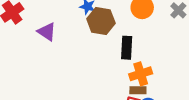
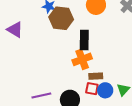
orange cross: (141, 74) -> (82, 59), moved

